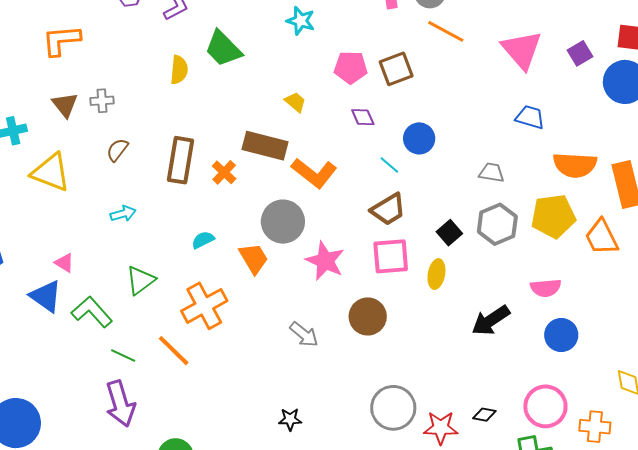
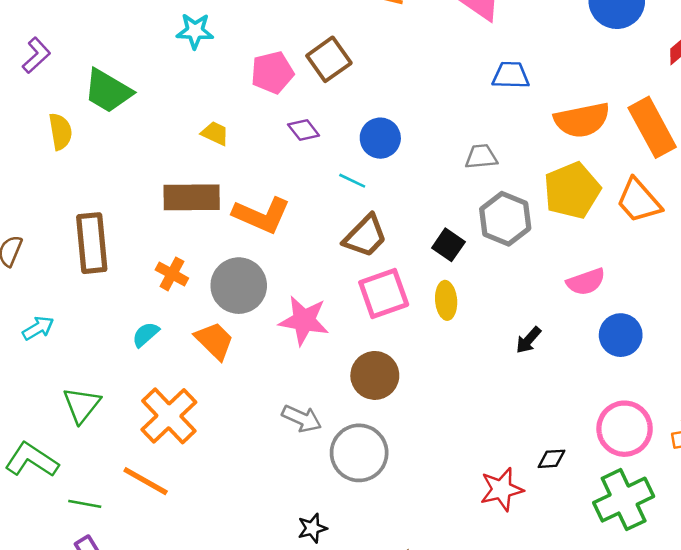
orange cross: (224, 172) -> (172, 274), moved
black arrow: (491, 320) -> (528, 340), size x0.6
gray circle: (393, 408) -> (359, 453), moved

